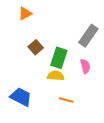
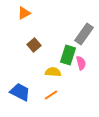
green rectangle: (59, 58) -> (68, 55), moved
orange line: (66, 100) -> (51, 95), moved, turned -48

